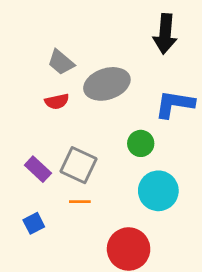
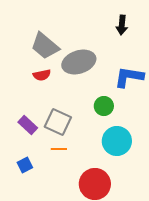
black arrow: (165, 34) -> (122, 25), size x0.7
gray trapezoid: (61, 62) -> (45, 46), size x1.4

